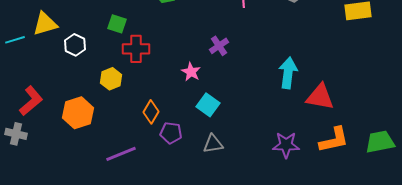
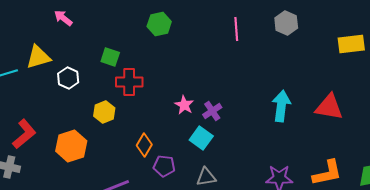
purple cross: (219, 46) -> (212, 111), moved
red triangle: (320, 97) -> (329, 107), moved

